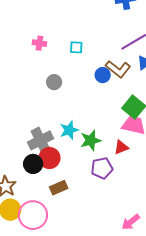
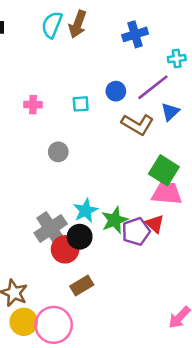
blue circle: (103, 75) -> (116, 91), moved
red triangle: (121, 147) -> (155, 224), turned -49
black circle: (33, 164) -> (80, 237), moved
purple pentagon: (102, 168) -> (136, 232), moved

